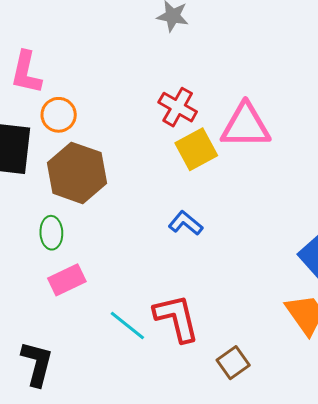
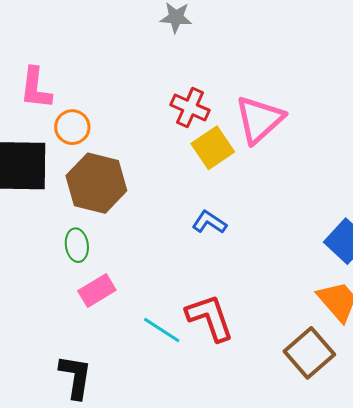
pink triangle: (246, 126) -> (259, 119), turned -36
brown square: (233, 363) -> (309, 353), moved, size x1.5

